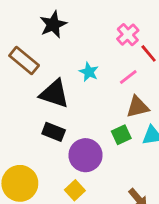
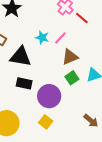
pink line: (128, 77) -> (60, 38), moved
brown triangle: (137, 107) -> (70, 57), moved

